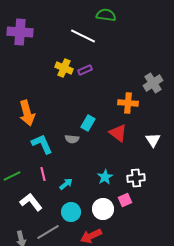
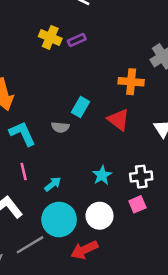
pink square: (125, 200) -> (137, 204), moved
cyan circle: (71, 212) -> (59, 220), size x1.4

